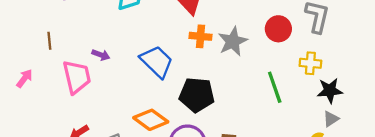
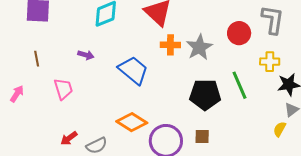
purple arrow: (101, 55) -> (86, 55), moved
pink trapezoid: (77, 77) -> (63, 89), size x0.7
black pentagon: (197, 95) -> (205, 95), moved

